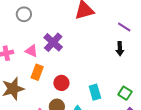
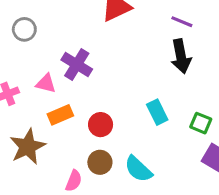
black arrow: (120, 49) -> (181, 56), size x1.5
orange rectangle: (37, 72) -> (60, 115), turned 56
cyan rectangle: (95, 92) -> (157, 112), moved

